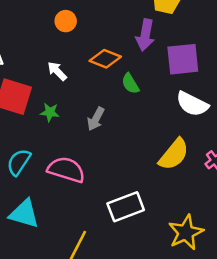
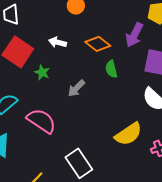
white arrow: (57, 71) -> (58, 42), turned -48
white rectangle: (126, 207) -> (79, 163), turned 60

